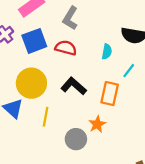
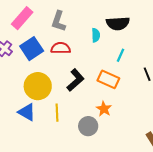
cyan semicircle: (107, 52) -> (96, 35), moved
black L-shape: (74, 86) -> (75, 80), turned 110
orange rectangle: (110, 94) -> (108, 79), turned -65

